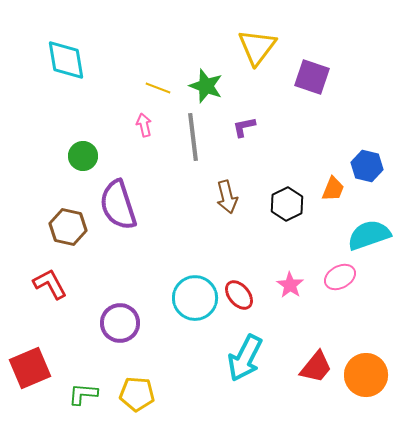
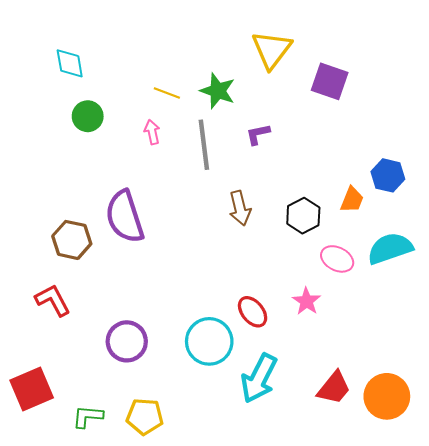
cyan diamond: (66, 60) -> (70, 63), size x0.7
green circle: (83, 156) -> (88, 116), moved
pink ellipse: (340, 277) -> (337, 259), moved, turned 56
cyan circle: (195, 298) -> (209, 341), moved

